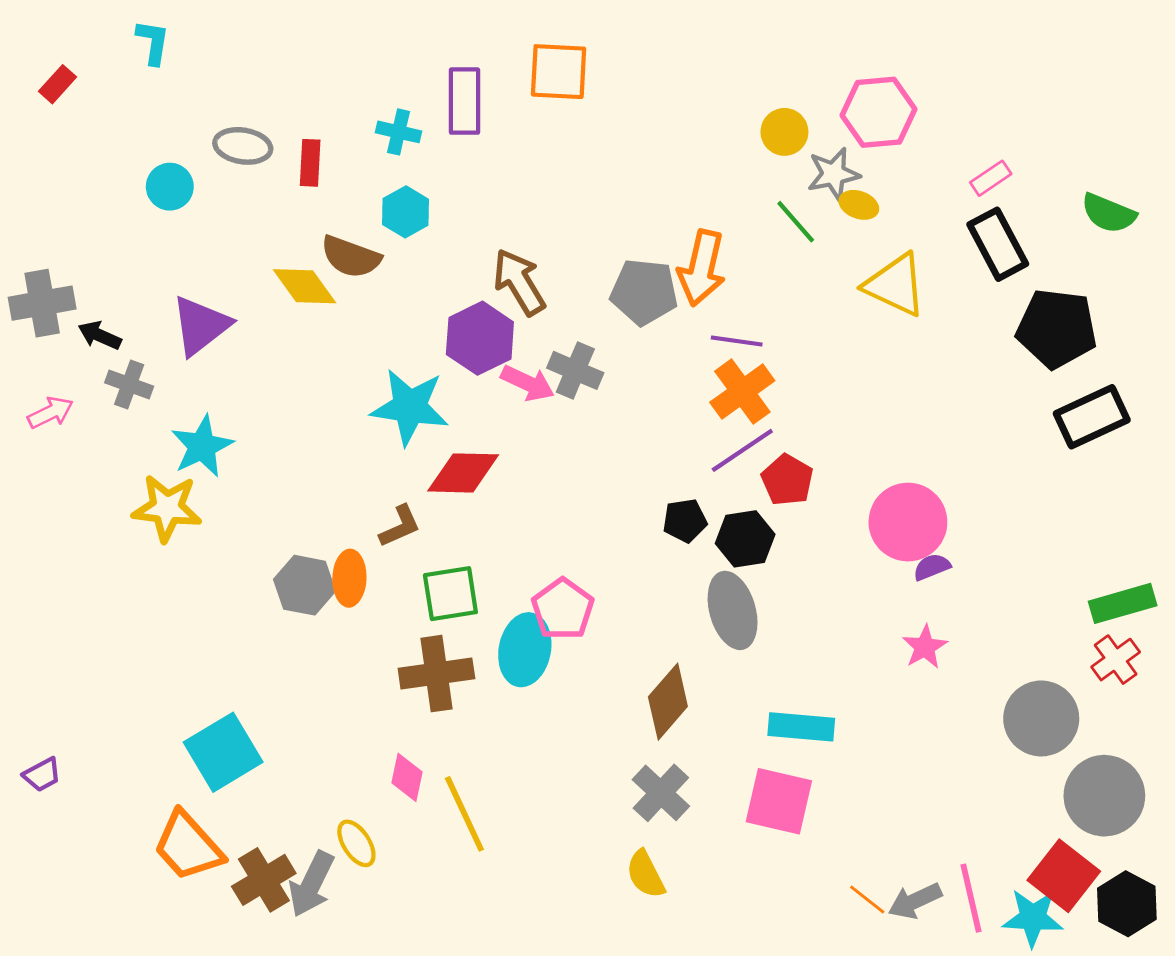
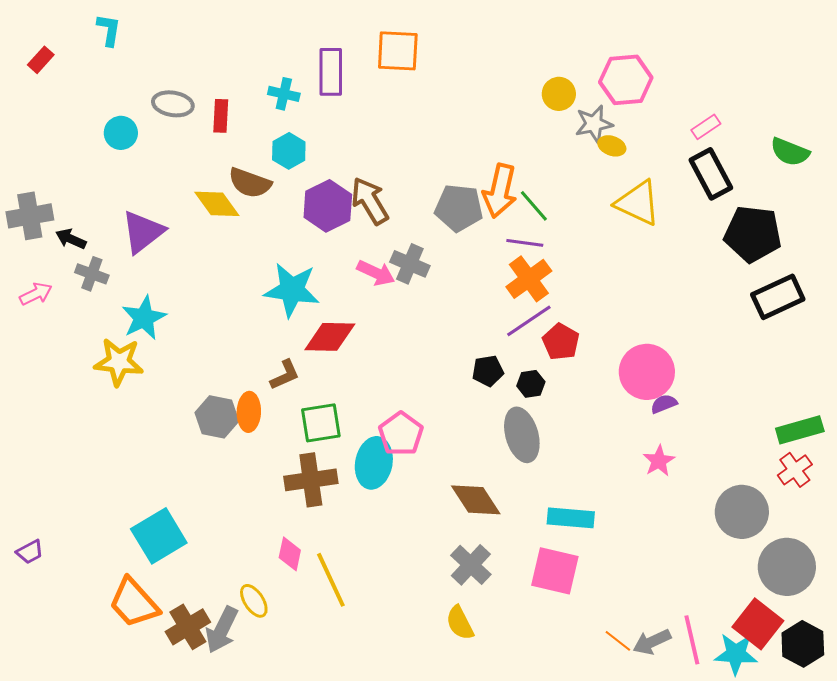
green line: (796, 222) -> (534, 206), moved
purple hexagon: (480, 338) -> (328, 206), moved
black hexagon: (745, 539) -> (531, 384), size x0.7
brown diamond: (668, 702) -> (476, 500), turned -74

